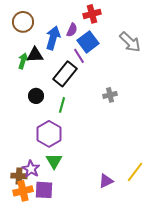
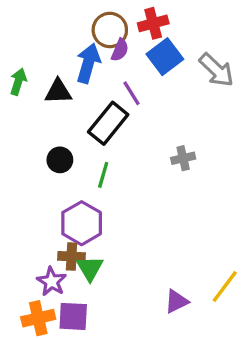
brown circle: (23, 22) -> (110, 30), moved
blue square: (88, 42) -> (165, 57), moved
green arrow: (23, 61) -> (18, 82), moved
brown cross: (19, 176) -> (72, 256), moved

